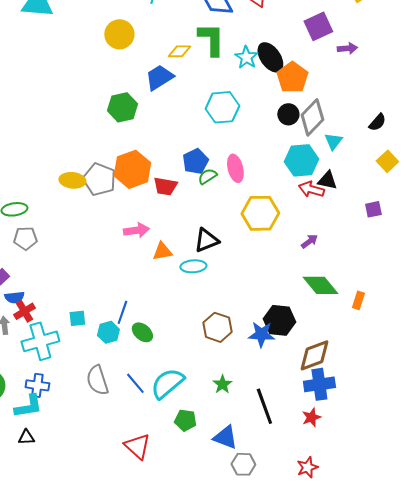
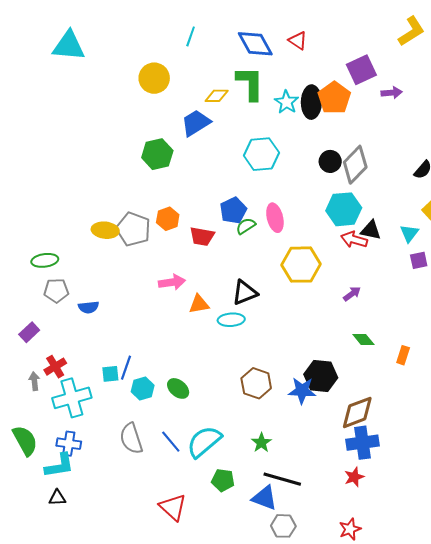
black ellipse: (270, 57) -> (311, 102), turned 36
orange pentagon: (292, 77) -> (334, 98), moved
cyan triangle: (333, 141) -> (409, 233), moved
orange hexagon: (132, 169) -> (168, 219), size x0.6
green diamond: (320, 285) -> (363, 340), size x0.6
blue semicircle: (14, 297) -> (89, 307), moved
blue line: (122, 312) -> (126, 368), moved
black line: (264, 406) -> (282, 479), moved, turned -54

